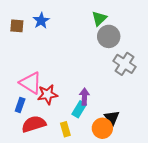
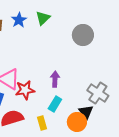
green triangle: (99, 19) -> (43, 18), moved
gray cross: (125, 64) -> (98, 93), moved
purple arrow: (84, 97) -> (55, 79), moved

